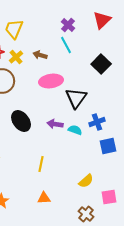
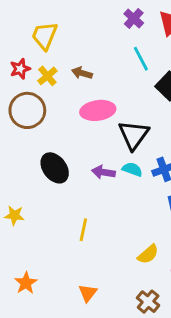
purple cross: (68, 25) -> (134, 18), moved
cyan line: (66, 45) -> (141, 59), moved
cyan semicircle: (75, 130) -> (132, 169), moved
orange triangle: (44, 198) -> (88, 293), moved, turned -48

